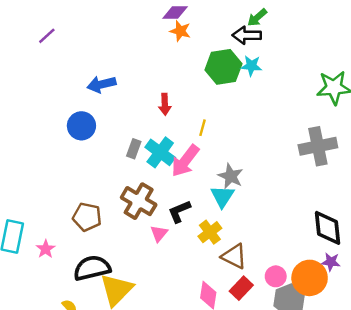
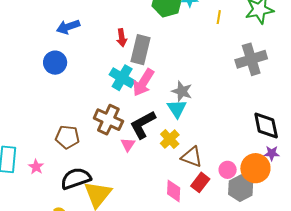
yellow line: (203, 128) -> (219, 17), moved
gray rectangle: (134, 149) -> (140, 50), moved, size x1.8
black L-shape: (179, 211) -> (143, 125), size x1.4

